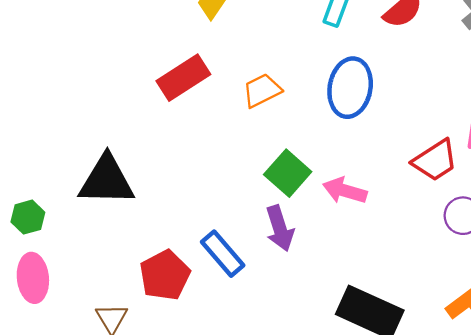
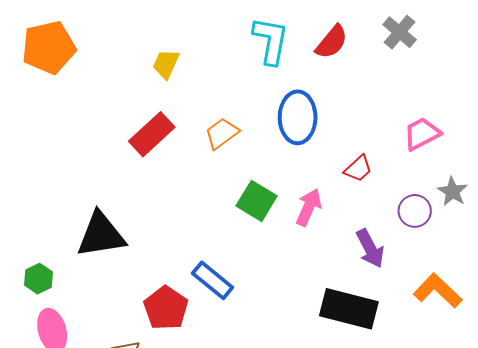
red trapezoid: (435, 160) -> (358, 169), moved, size x0.7
pink arrow: (345, 191) -> (309, 207), turned 108
purple arrow: (280, 228) -> (370, 248), moved

